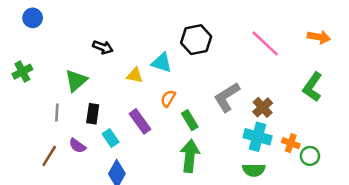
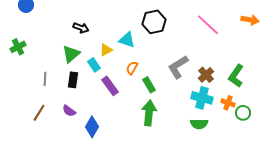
yellow triangle: (135, 75) -> (106, 50), turned -40
green triangle: (76, 81) -> (71, 54), moved
green L-shape: (312, 87) -> (236, 76), moved
cyan rectangle: (111, 138) -> (94, 65), moved
purple semicircle: (77, 146) -> (69, 111), moved

